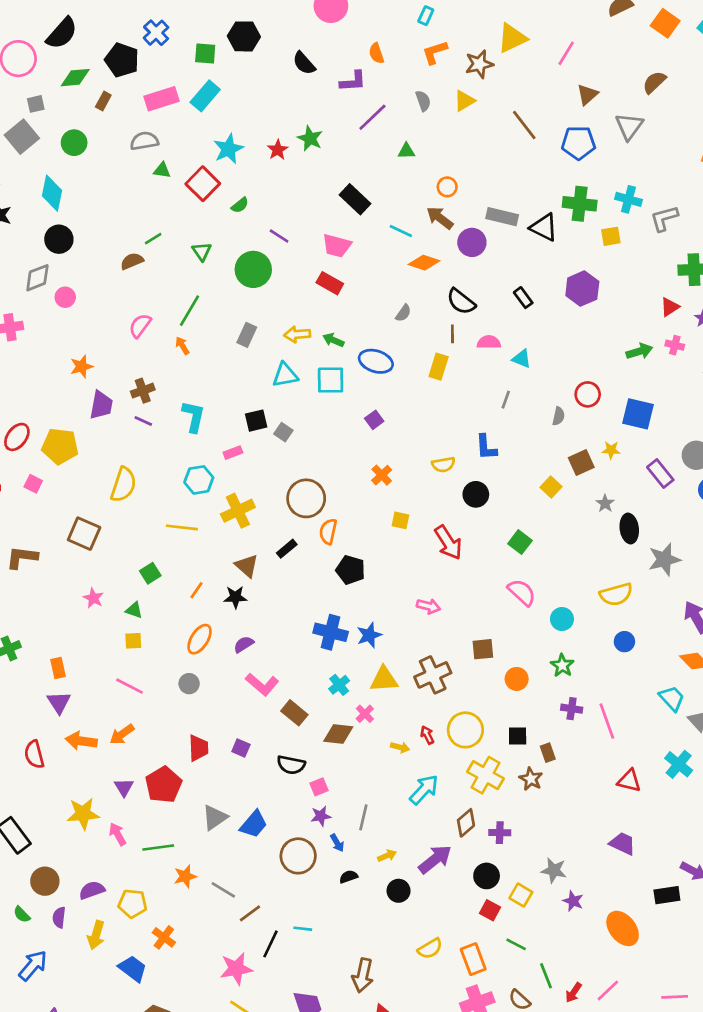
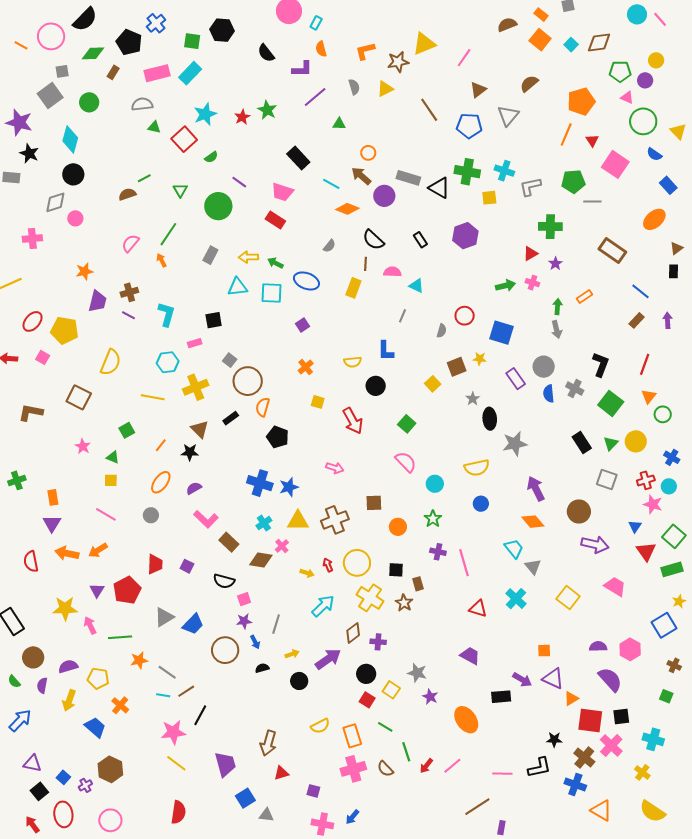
cyan rectangle: (426, 16) -> (316, 23), moved
gray square: (283, 432) -> (230, 360), moved
cyan line: (303, 929) -> (163, 695), moved

